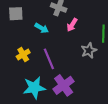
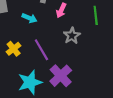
gray star: (89, 50) -> (72, 36), moved

